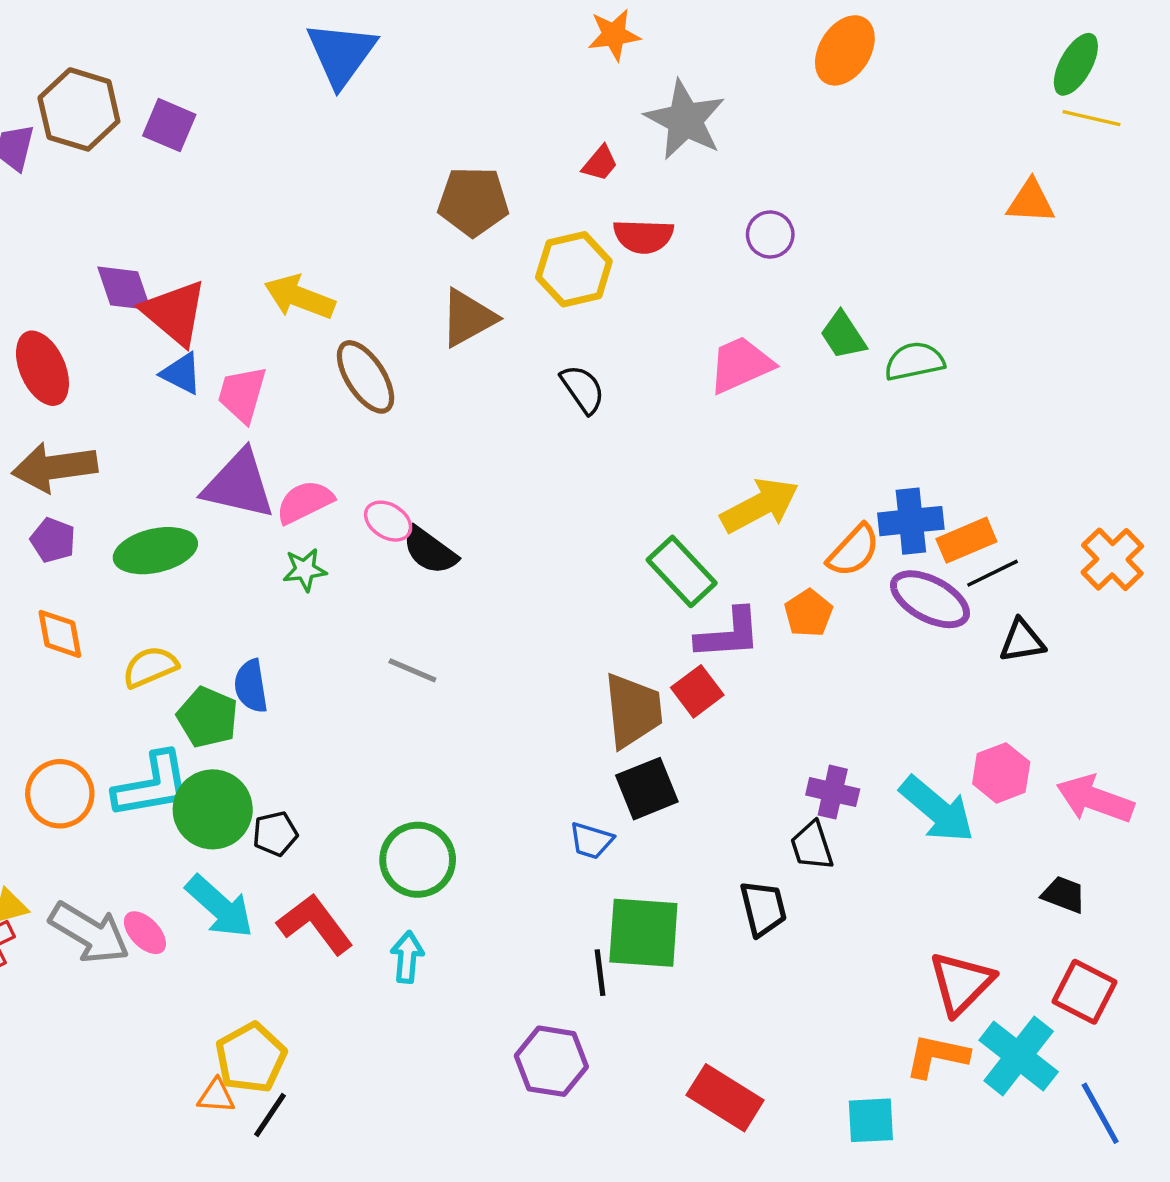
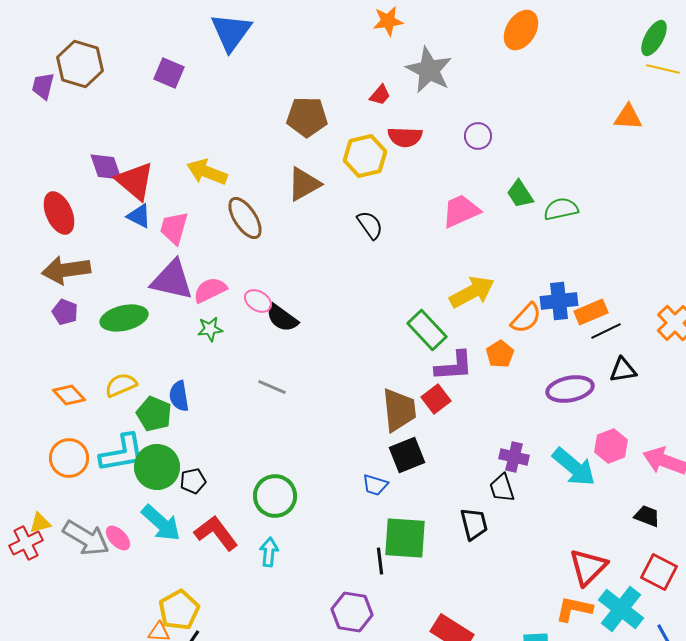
purple square: (169, 125) -> (169, 73), moved
purple ellipse: (930, 599) -> (570, 389), moved, turned -39
orange diamond: (60, 634) -> (69, 395), moved, turned -32

